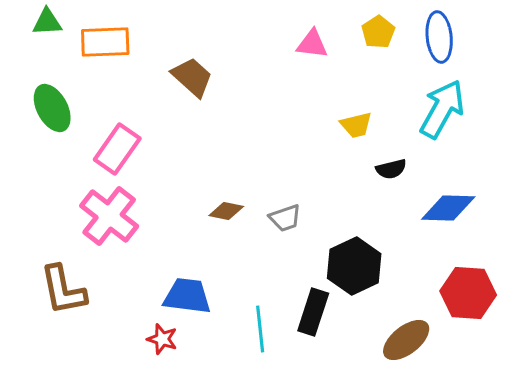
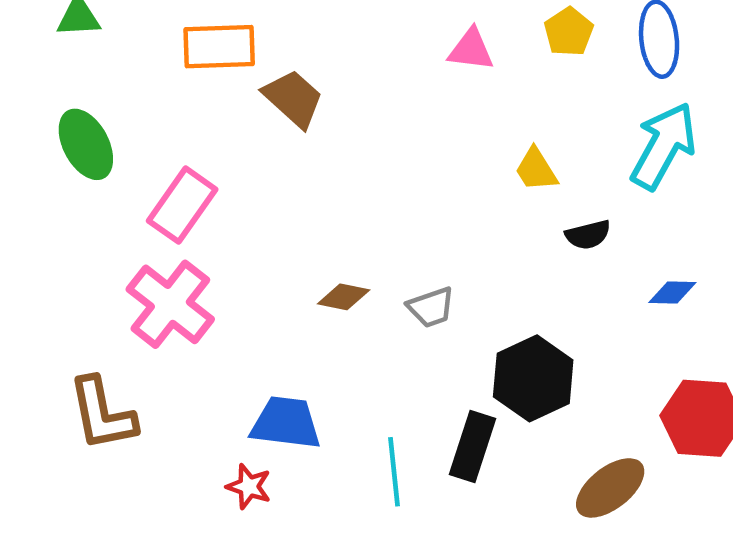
orange rectangle: (105, 42) -> (219, 47), moved
yellow trapezoid: (356, 125) -> (536, 170), turned 72
blue diamond: (448, 208) -> (672, 292), size x0.6

